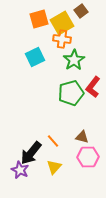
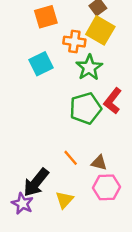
yellow square: (62, 23) -> (100, 30), moved, turned -30
orange line: (53, 141) -> (71, 158), moved

